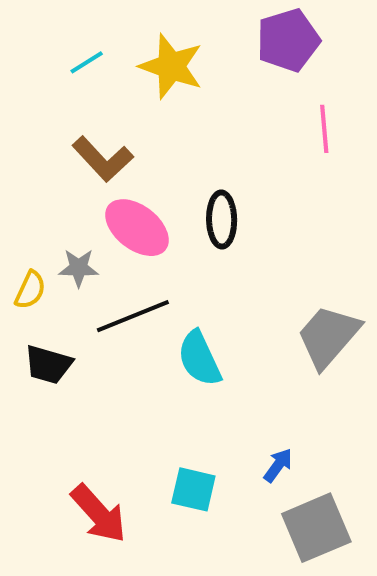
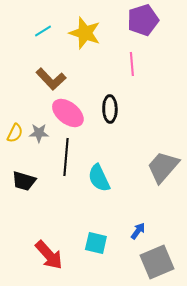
pink line: (324, 129) -> (132, 64), moved
yellow semicircle: (30, 290) -> (15, 133), moved
black line: (133, 316) -> (66, 157), turned -63

